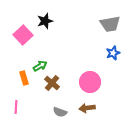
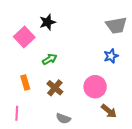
blue star: (113, 53) -> (111, 56), moved
green arrow: (40, 66) -> (50, 59), moved
brown arrow: (87, 108) -> (109, 111), moved, turned -133

